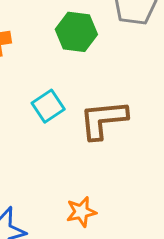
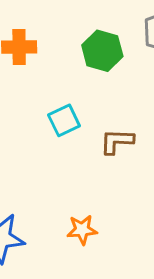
brown L-shape: (103, 120) -> (117, 141), size x0.7

